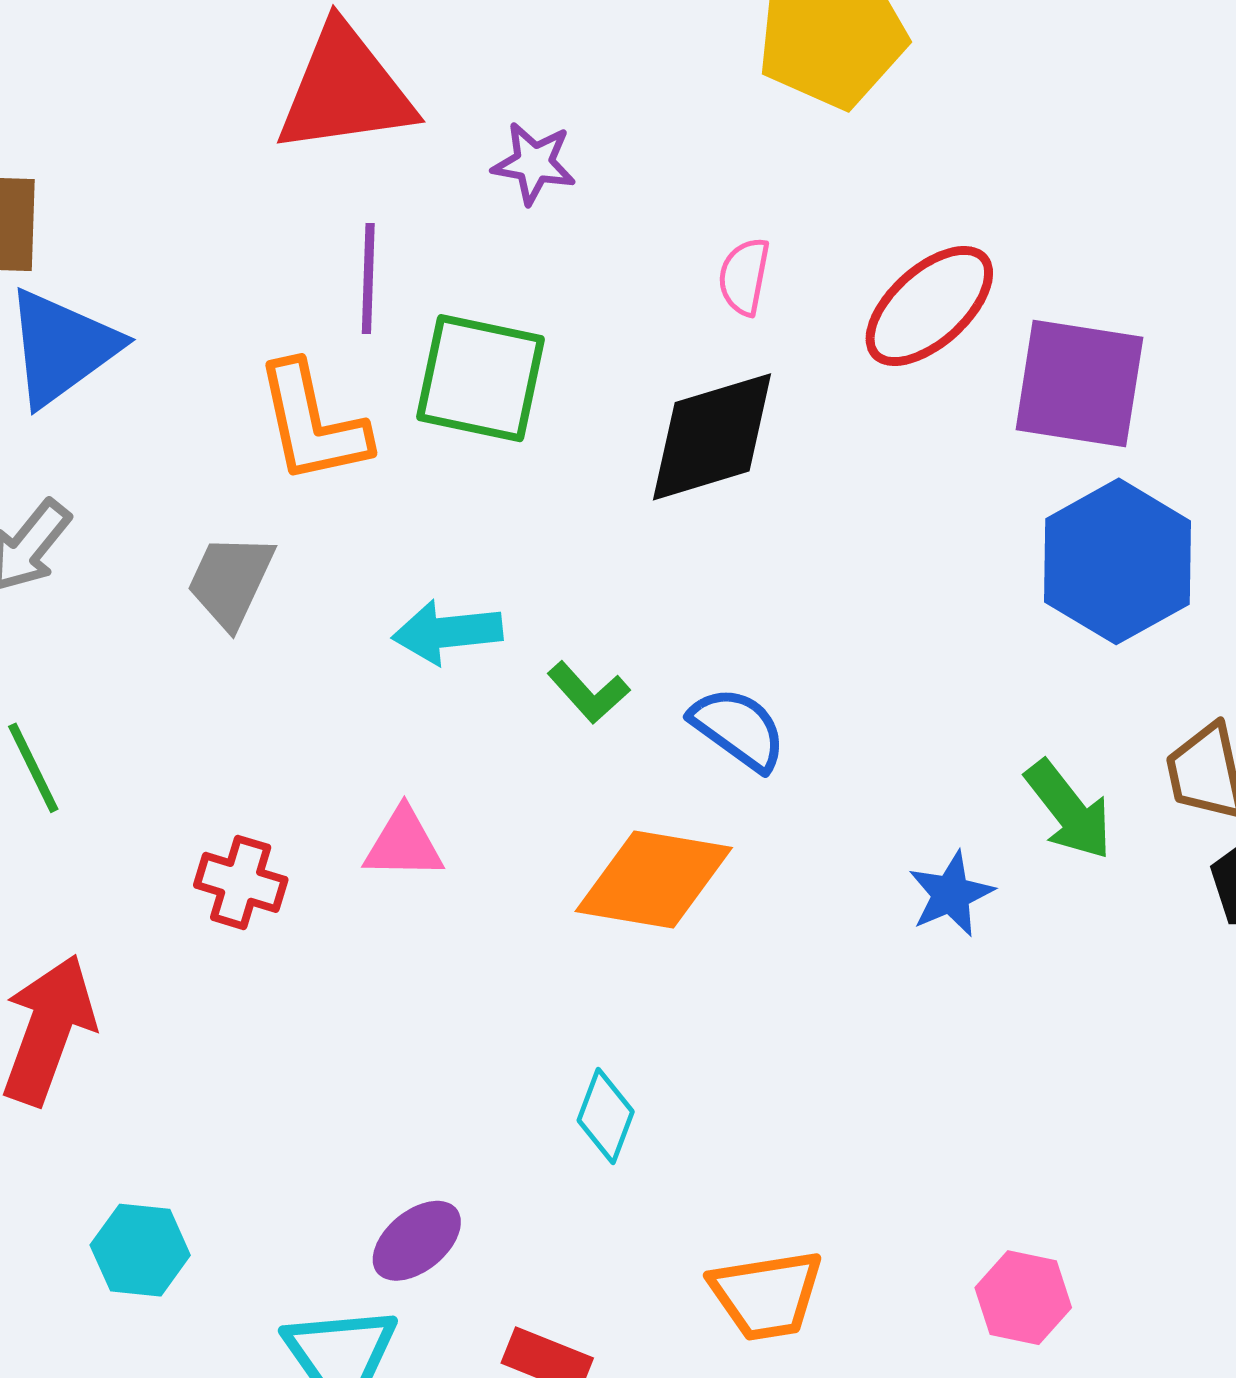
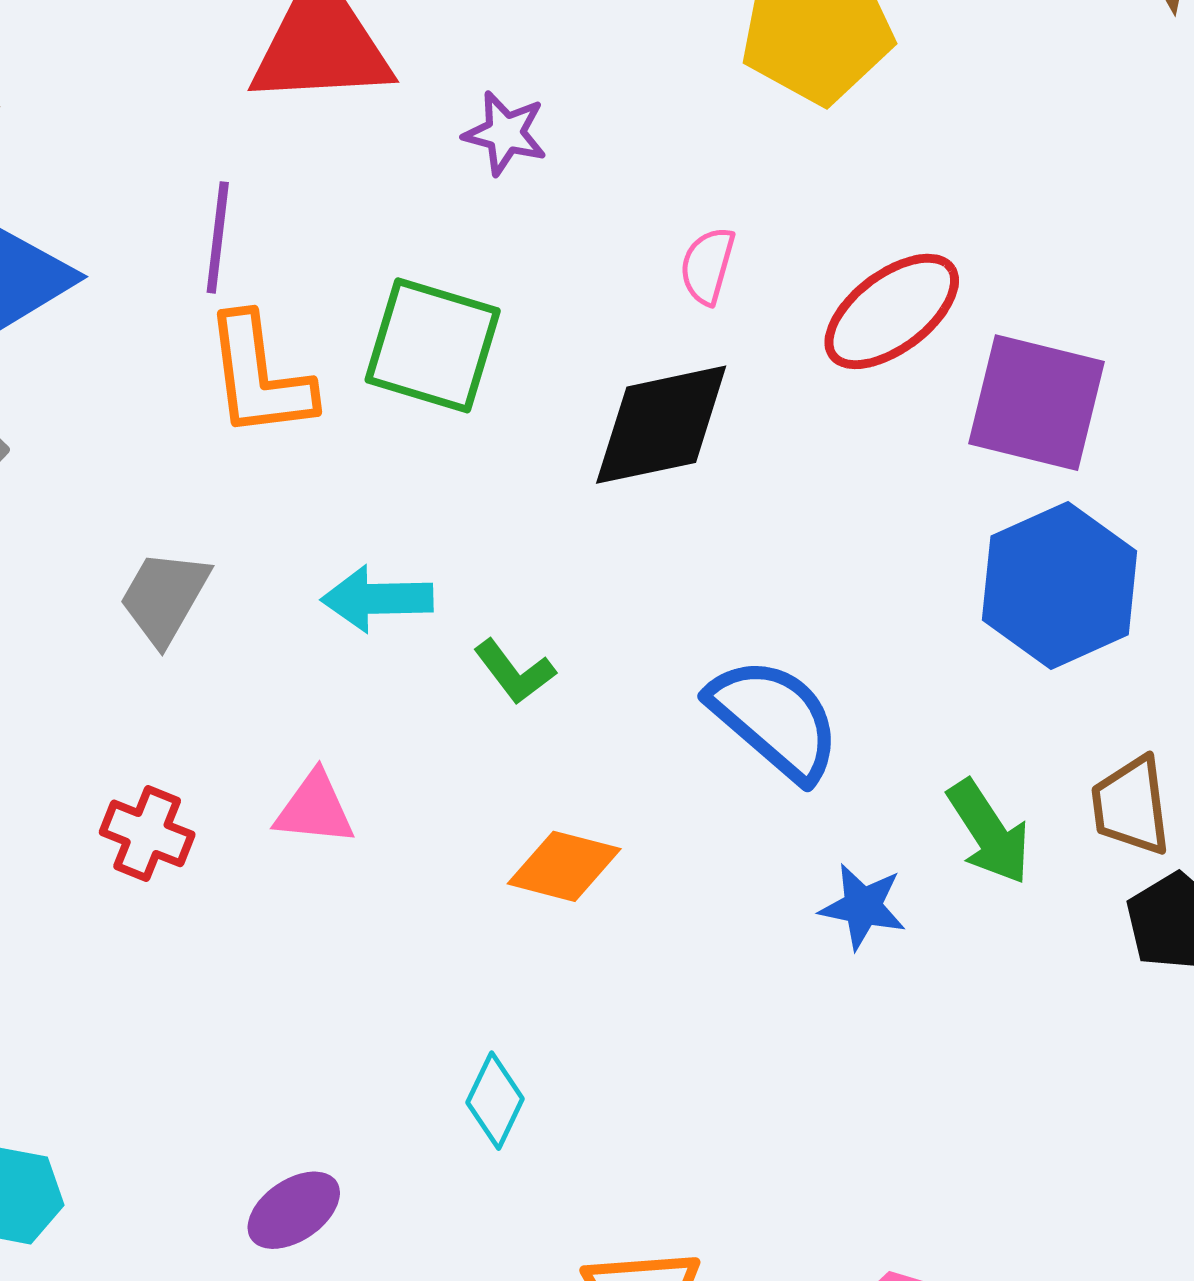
purple line: (368, 278) -> (218, 237), moved
gray trapezoid: (231, 581) -> (164, 597), moved
blue semicircle: (738, 729) -> (775, 719), moved, size x1.4
orange diamond: (654, 880) -> (564, 866), size x0.7
blue star: (951, 894) -> (863, 907), turned 30

